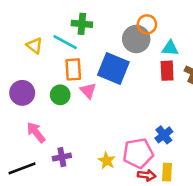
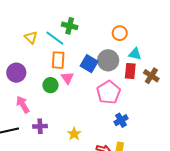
gray circle: (136, 39) -> (108, 60), moved
blue square: (113, 68) -> (89, 64), size x0.7
green circle: (60, 95) -> (50, 85), moved
pink pentagon: (138, 153) -> (109, 92), moved, turned -30

